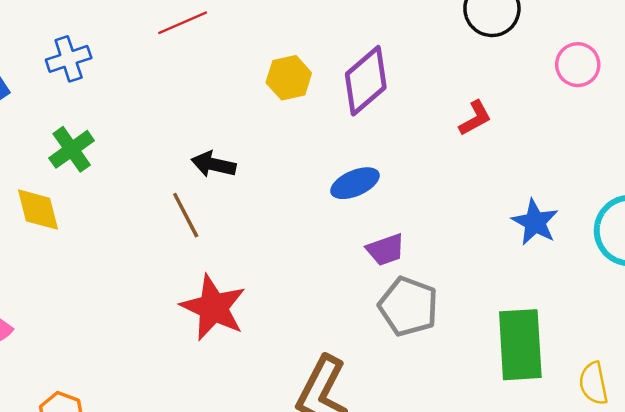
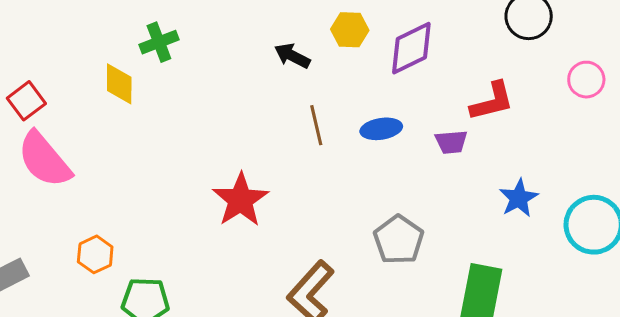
red L-shape: (475, 118) -> (492, 101), size x1.5
black arrow: (214, 164) -> (292, 56), moved
brown line: (186, 215) -> (316, 125), moved
purple trapezoid: (386, 250) -> (451, 142), moved

